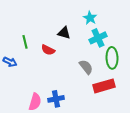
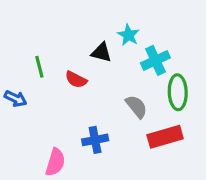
cyan star: (90, 18) -> (128, 35), moved
blue cross: (56, 99) -> (95, 140), moved

